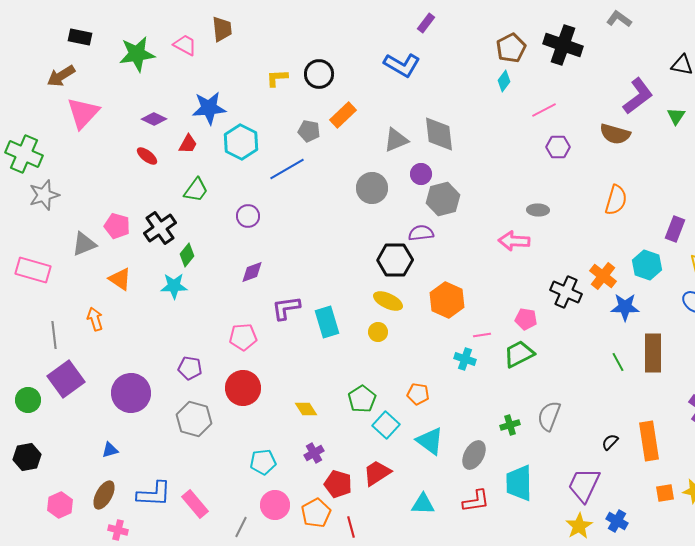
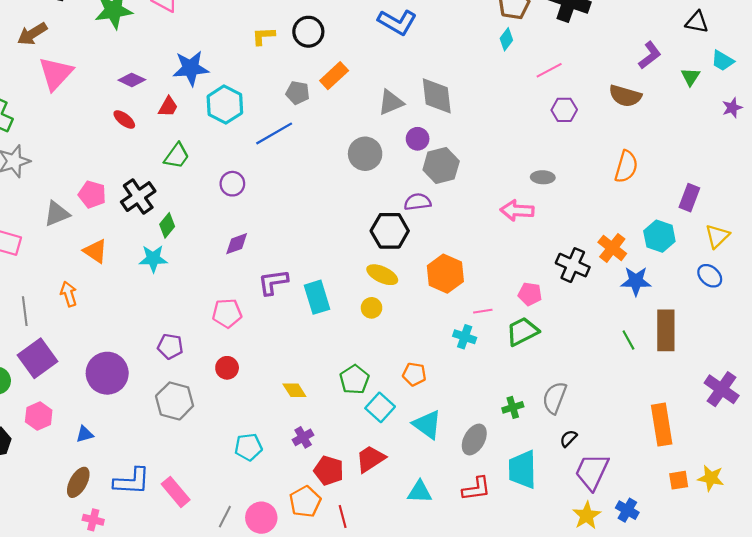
purple L-shape: (638, 96) -> (650, 55), size x0.7
red circle: (243, 388) -> (227, 368), size x0.6
black semicircle: (610, 442) -> (568, 438), moved
pink hexagon: (60, 505) -> (39, 416), moved
pink circle: (275, 505) -> (261, 518), moved

